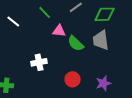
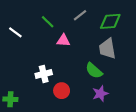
green semicircle: (76, 43) -> (94, 71), moved
red circle: (73, 79) -> (62, 91), moved
purple star: (103, 83) -> (100, 94), moved

